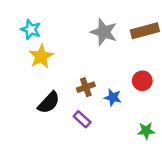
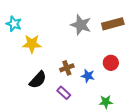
cyan star: (31, 29) -> (14, 24), moved
yellow star: (41, 56) -> (32, 44), turned 30
green star: (146, 131) -> (106, 102), moved

